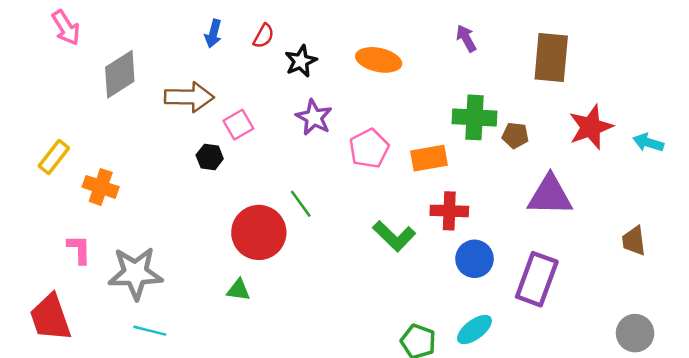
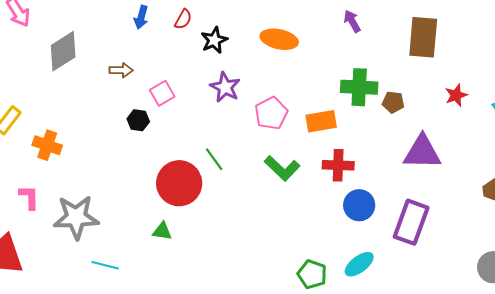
brown arrow: (189, 97) -> (121, 70), size x0.6
red star: (591, 127) -> (456, 95), size x0.6
green L-shape: (394, 236) -> (282, 168), moved
cyan line: (150, 331) -> (105, 265), moved

